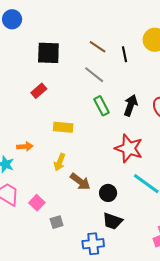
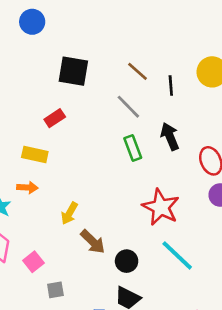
black arrow: (131, 105) -> (170, 136), moved, turned -50
yellow rectangle: (63, 127) -> (35, 155), moved

